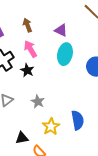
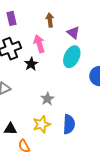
brown arrow: (27, 25) -> (50, 20), moved
gray star: (38, 102) -> (47, 99), moved

